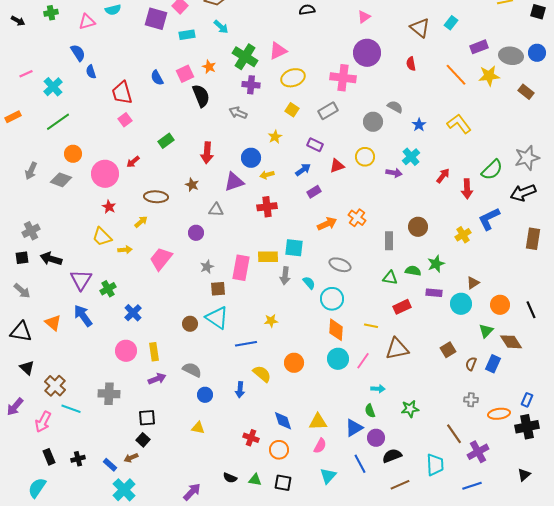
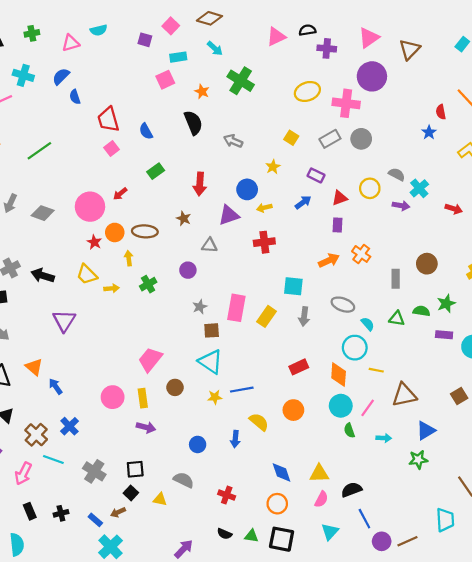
pink triangle: (364, 17) -> (369, 38), size x1.5
purple square: (156, 19) -> (145, 40), size x0.6
brown triangle: (420, 28) -> (410, 50), moved, turned 35
pink triangle: (278, 51) -> (276, 37), moved
blue semicircle: (78, 53) -> (61, 76), turned -102
red semicircle: (411, 64) -> (441, 112), moved
pink square: (185, 74) -> (165, 80), moved
blue semicircle: (157, 78) -> (146, 131), moved
yellow ellipse: (293, 78) -> (307, 91), moved
purple cross: (251, 85) -> (327, 48), moved
cyan cross: (53, 87) -> (23, 75), moved, turned -30
gray semicircle: (395, 107) -> (397, 174), moved
gray circle: (373, 122) -> (361, 139), moved
blue star: (419, 125) -> (429, 132), moved
orange circle: (73, 154) -> (115, 232), moved
red arrow: (443, 176) -> (454, 209), turned 70
purple rectangle: (314, 192) -> (338, 225), moved, turned -56
yellow arrow: (141, 222) -> (129, 258), turned -56
yellow rectangle: (268, 257) -> (266, 316), moved, turned -54
black arrow: (51, 259) -> (43, 276), moved
pink trapezoid: (161, 259) -> (150, 359), moved
gray arrow: (285, 276) -> (304, 316), moved
cyan semicircle: (309, 283) -> (368, 324), moved
green cross: (108, 289) -> (148, 284), moved
cyan circle: (332, 299) -> (355, 348), moved
red rectangle: (402, 307) -> (299, 367), moved
blue cross: (133, 313) -> (70, 426), moved
blue arrow: (83, 316) -> (56, 386), moved, size x0.7
yellow star: (271, 321) -> (215, 397), moved
brown circle: (190, 324) -> (175, 387), moved
gray semicircle: (192, 370) -> (184, 480), moved
purple arrow: (157, 379) -> (146, 427), turned 36
gray cross: (109, 394) -> (94, 471), moved, turned 30
green semicircle: (370, 411) -> (349, 430), moved
yellow triangle: (198, 428) -> (160, 499), moved
blue triangle: (354, 428) -> (426, 430), moved
red cross: (251, 438) -> (227, 495), moved
purple circle: (376, 438) -> (382, 541), moved
black semicircle: (392, 456) -> (351, 490), moved
black square: (283, 483) -> (282, 539), size x1.4
cyan semicircle: (37, 488) -> (17, 545), turned 140

